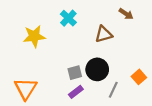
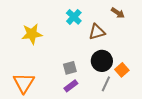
cyan cross: (68, 18) -> (74, 17), moved
black circle: (97, 69) -> (102, 61), moved
orange square: (139, 77) -> (122, 70), moved

